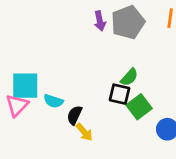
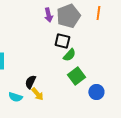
black square: (119, 94) -> (62, 41), moved
cyan semicircle: (53, 101) -> (15, 97), moved

